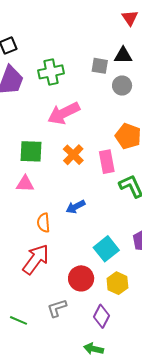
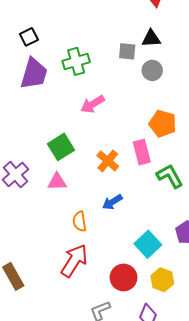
pink arrow: (64, 113) -> (93, 104), size x0.7
green square: (31, 151) -> (61, 147), turned -30
orange cross: (73, 155) -> (108, 161), moved

